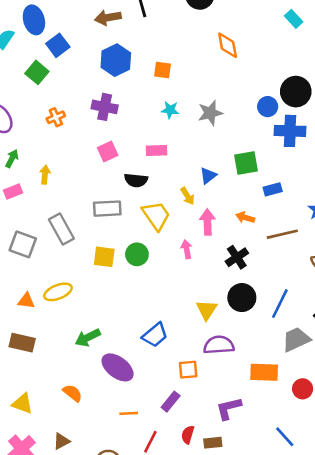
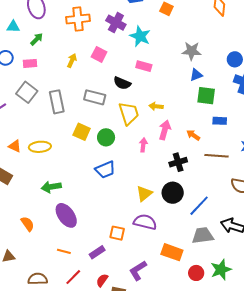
cyan star: (170, 110) -> (140, 36), moved, size x1.5
orange cross: (56, 117) -> (78, 19), size x1.6
pink square: (108, 152) -> (99, 54), moved, turned 35
yellow arrow: (45, 175) -> (72, 61), moved
blue triangle: (208, 176) -> (196, 75), moved
yellow arrow: (187, 196) -> (156, 106), turned 112
gray square: (23, 244) -> (27, 92), moved
blue trapezoid: (155, 335) -> (105, 170), moved
purple L-shape: (229, 408) -> (138, 270), turned -35

